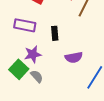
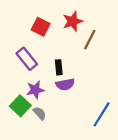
purple rectangle: (25, 25) -> (27, 59), turned 40
purple semicircle: (74, 57) -> (65, 84), moved

